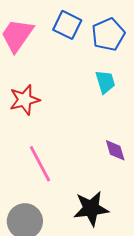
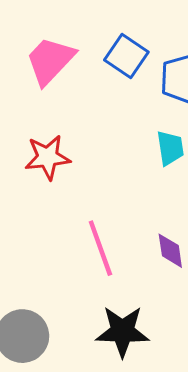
pink line: (40, 164) -> (100, 248), moved

